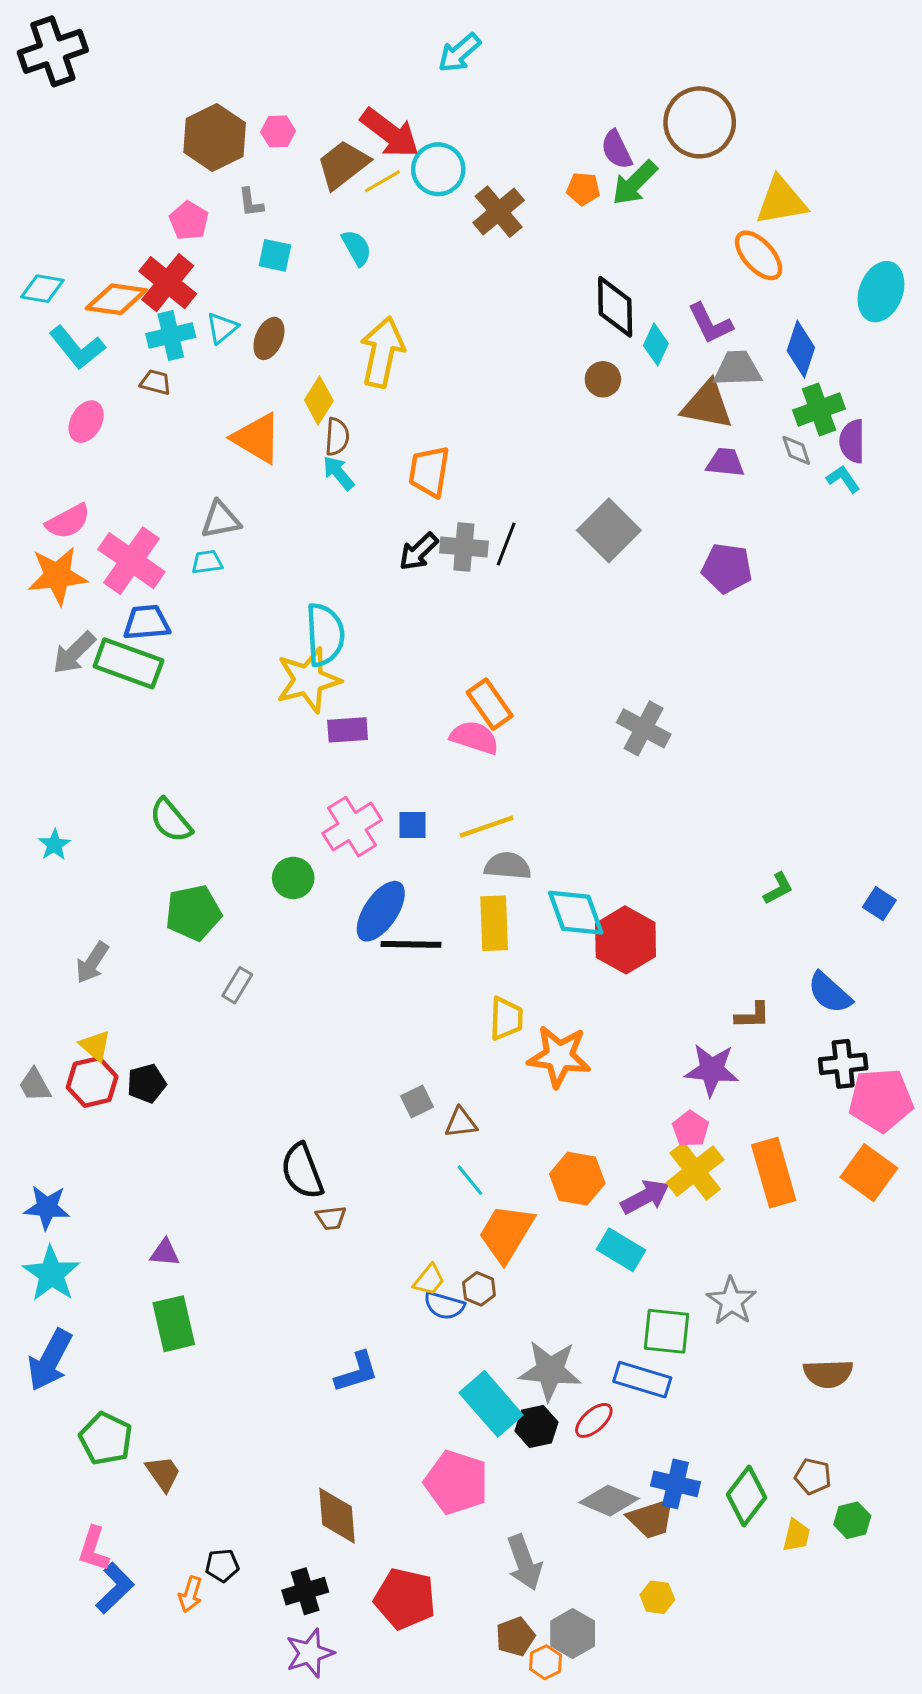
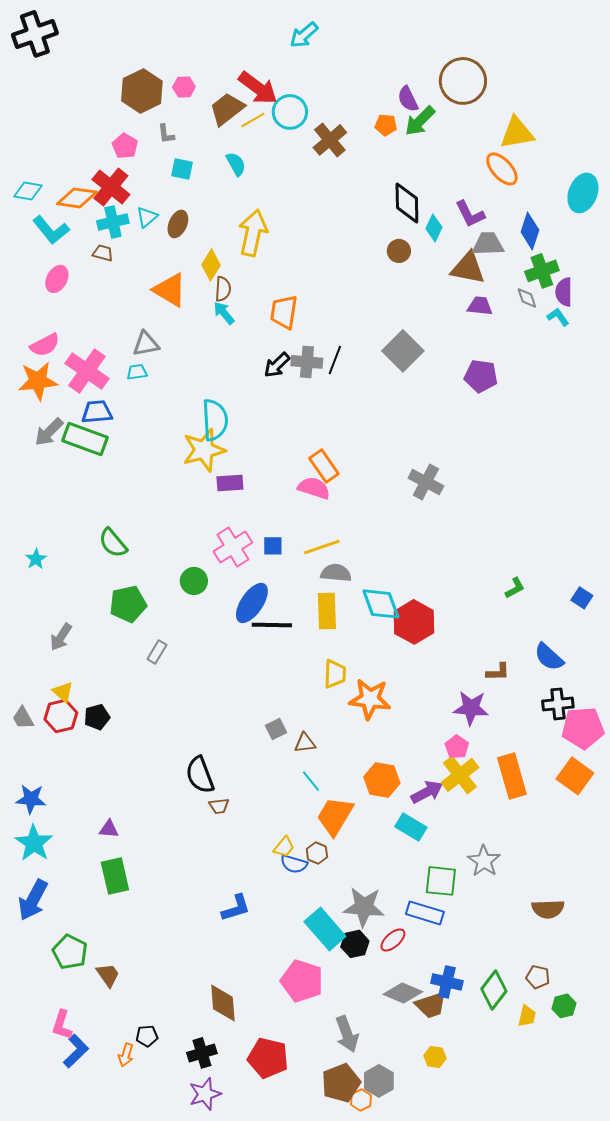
brown pentagon: (515, 1637) -> (341, 1083), size x1.5

